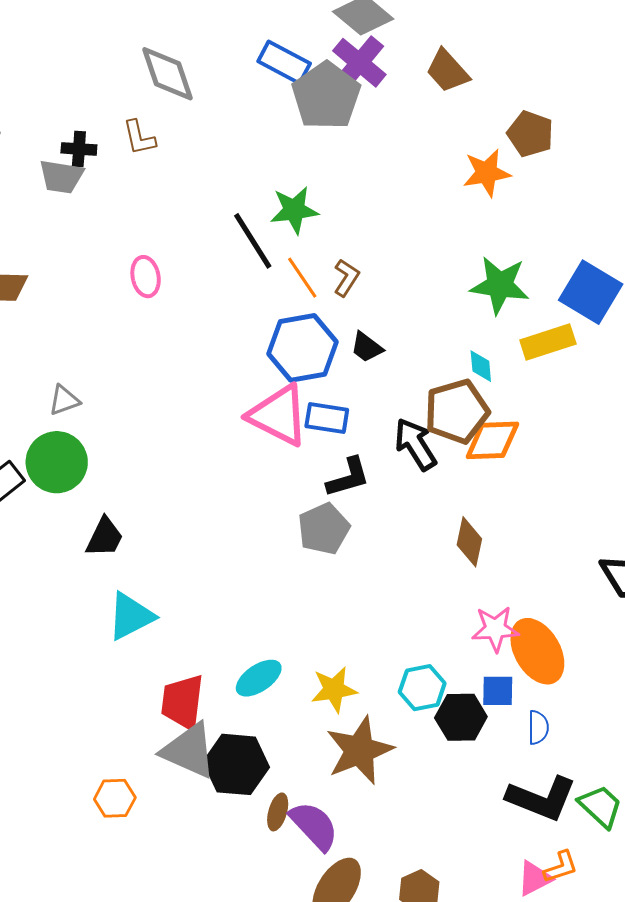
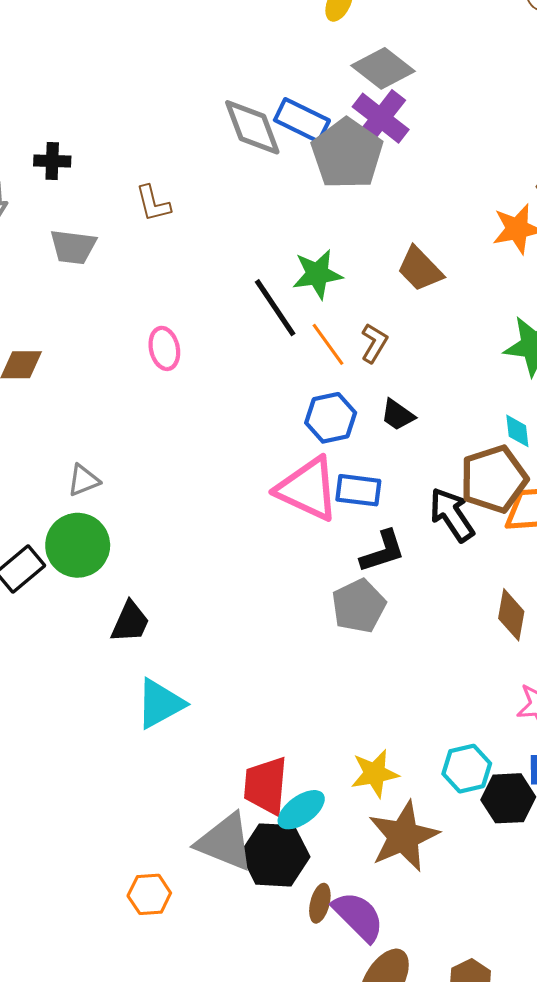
brown trapezoid: (447, 71) -> (420, 269), moved
gray diamond: (168, 74) -> (252, 127), moved
black cross: (79, 149) -> (52, 161), moved
blue hexagon: (303, 348) -> (331, 418), size x0.7
cyan ellipse: (259, 678) -> (301, 810), moved
red trapezoid: (183, 702) -> (266, 786), moved

